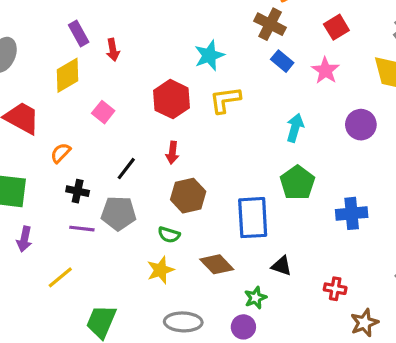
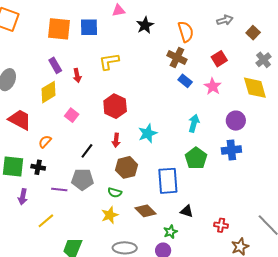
cyan star: (209, 55) -> (148, 133), moved
yellow L-shape: (225, 100) -> (109, 62), moved
black cross: (78, 191) -> (38, 167), moved
blue cross: (352, 213) -> (231, 150), moved

